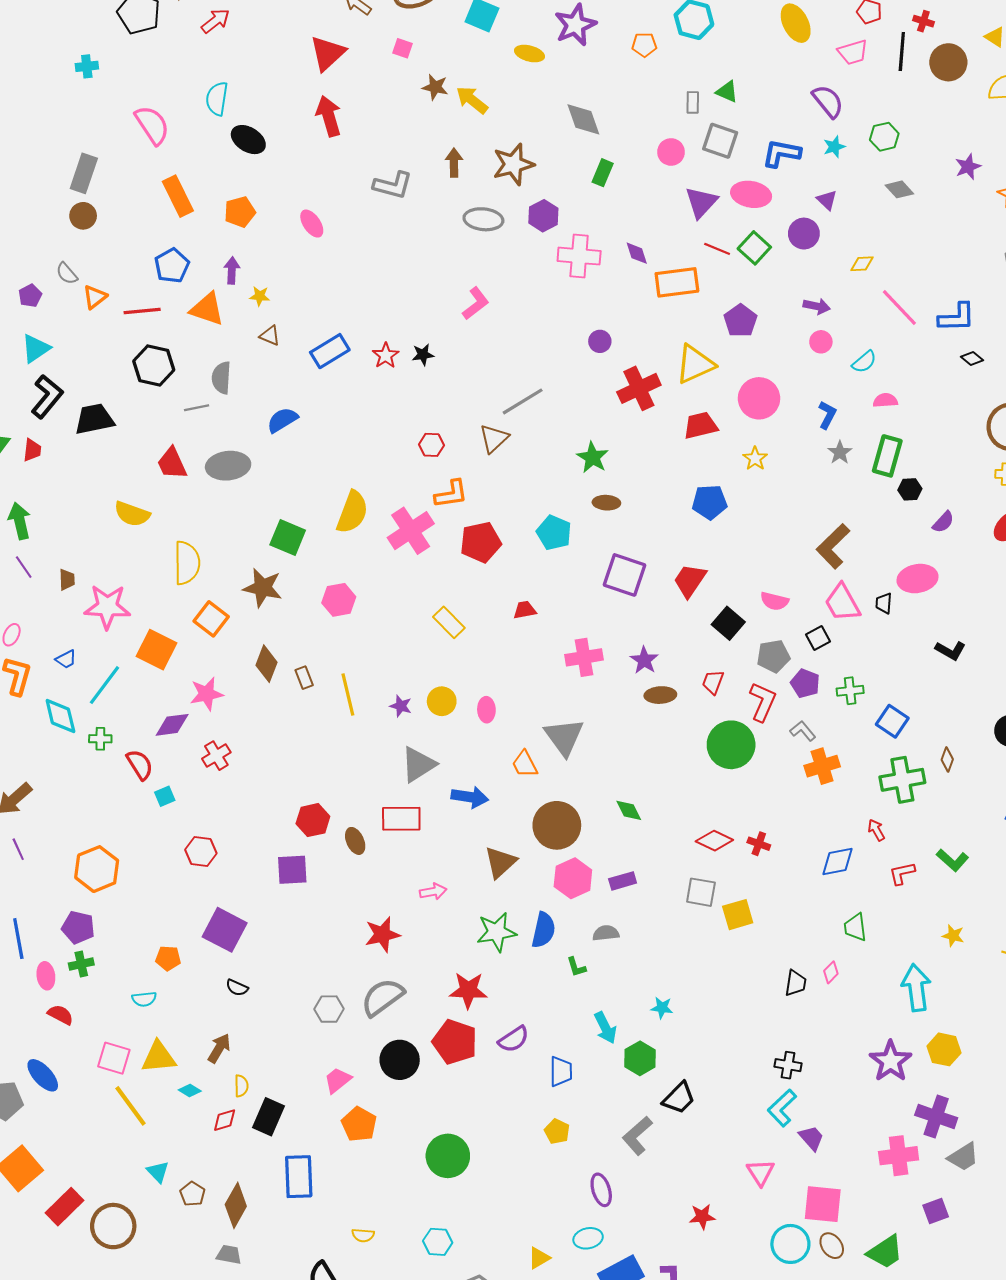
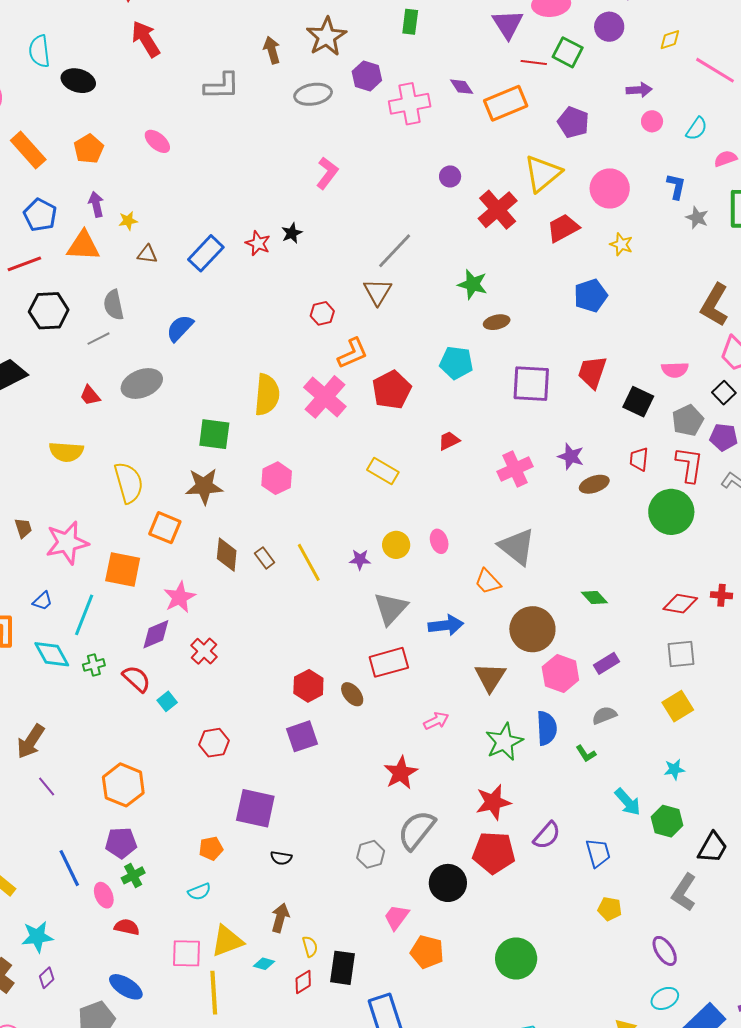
red trapezoid: (172, 463) -> (90, 395), size x0.7
yellow square: (738, 915) -> (678, 706), moved
yellow line: (131, 1106) -> (214, 993), turned 48

